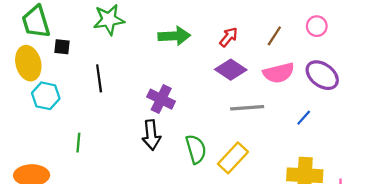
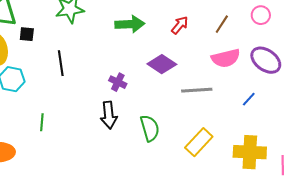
purple diamond: (231, 70) -> (162, 64), moved
purple cross: (161, 99) -> (118, 82), size x0.7
yellow rectangle: (233, 158) -> (199, 142), moved

